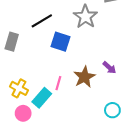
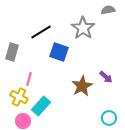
pink line: (58, 83) -> (29, 79), moved

